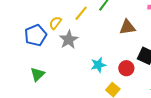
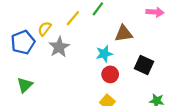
cyan star: (98, 65) -> (104, 54), moved
red circle: (126, 68) -> (110, 74), moved

